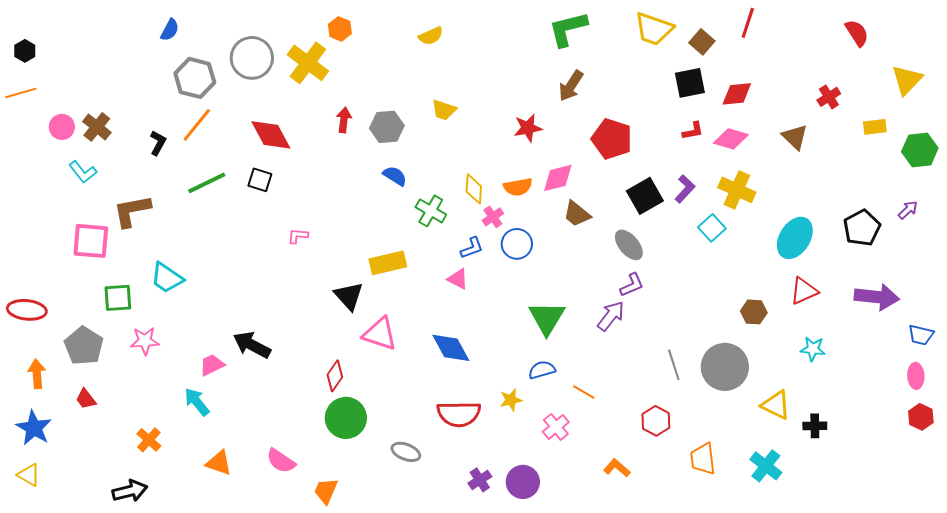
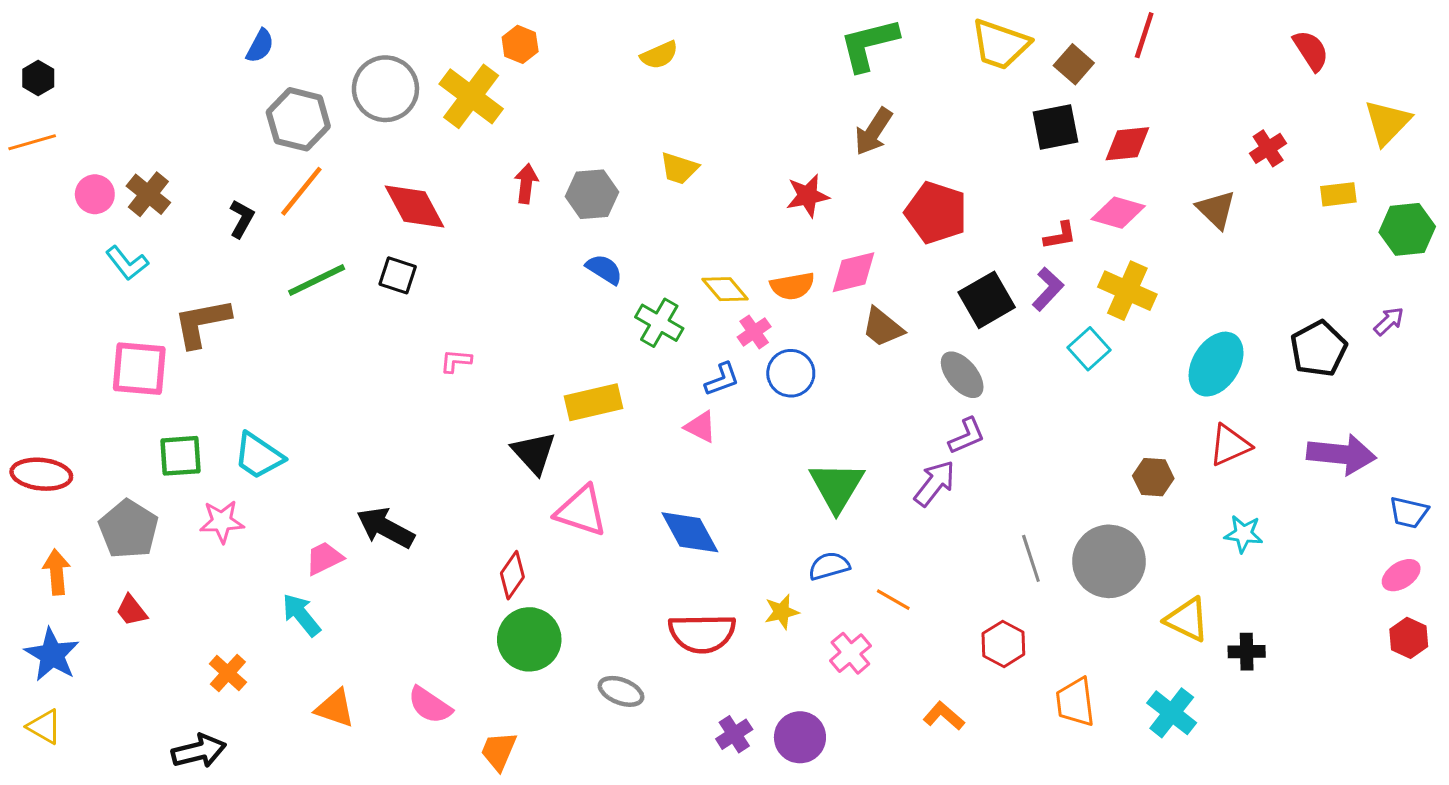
red L-shape: (693, 131) -> (1060, 236), moved
yellow diamond: (474, 189) -> (725, 289), turned -44
cyan trapezoid: (167, 278) -> (259, 456), moved
pink ellipse: (916, 376) -> (1401, 575), turned 60

